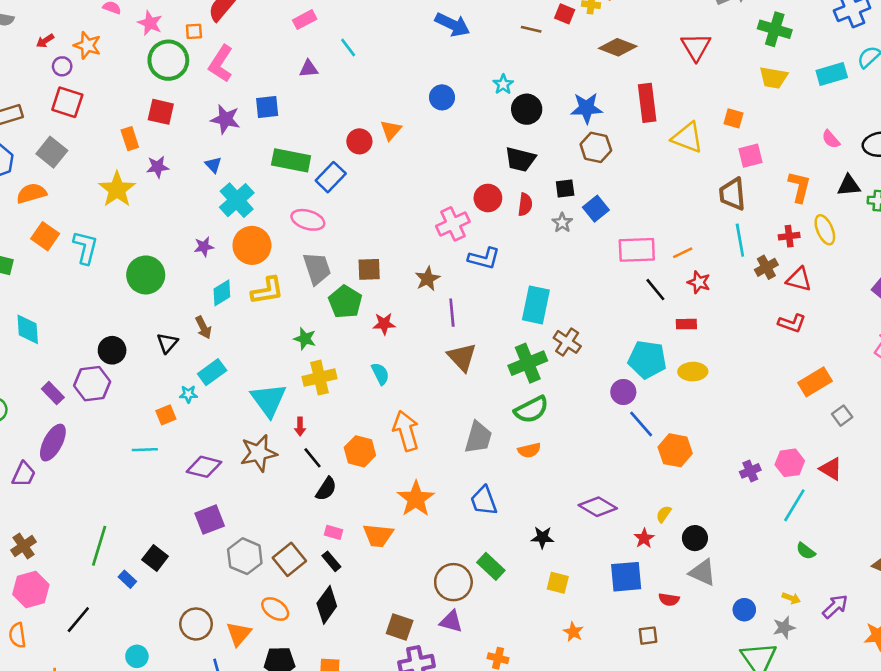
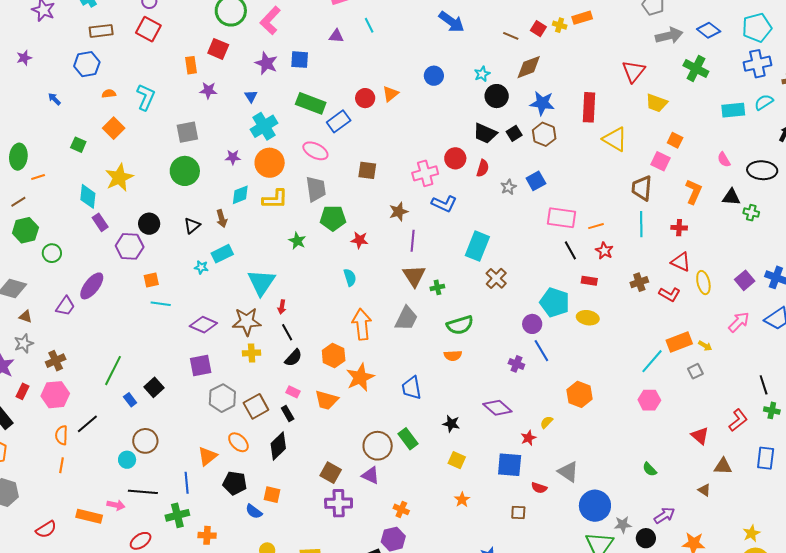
brown diamond: (618, 47) -> (529, 67), moved, turned -52
yellow trapezoid: (773, 78) -> (657, 103), moved
orange square: (733, 118) -> (675, 140), moved
gray square: (52, 152) -> (187, 132), moved, turned 30
pink square: (750, 156) -> (661, 161), turned 30
black square: (565, 188) -> (514, 133), moved, turned -35
yellow star: (117, 189) -> (119, 178), moved
orange semicircle: (31, 193) -> (109, 94), size x0.6
yellow ellipse: (825, 230) -> (703, 283), moved
cyan L-shape: (85, 248) -> (146, 97), moved
brown cross: (766, 267) -> (639, 282), moved
brown square: (369, 269) -> (367, 170), moved
green pentagon: (345, 302) -> (333, 218), turned 30
green cross: (528, 363) -> (437, 287), moved, size x0.5
yellow cross: (320, 378) -> (252, 353), moved, size x0.7
purple rectangle: (53, 393) -> (100, 222), moved
orange square: (166, 415) -> (151, 280), moved
gray trapezoid: (478, 437) -> (406, 318), moved
orange hexagon: (675, 450) -> (580, 394), moved
orange hexagon: (360, 451) -> (334, 356), moved
red triangle: (831, 469) -> (700, 436), moved
purple cross: (750, 471) -> (516, 364), moved, turned 35
cyan line: (794, 505) -> (652, 361), moved
black circle: (695, 538) -> (646, 538), moved
yellow arrow: (791, 598) -> (705, 346), moved
blue circle: (744, 610) -> (595, 506), size x1.8
brown circle: (196, 624) -> (145, 441), moved
orange semicircle: (17, 635) -> (62, 435), moved

